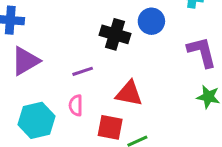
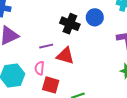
red triangle: (129, 93) -> (65, 56), moved
red square: (110, 127) -> (51, 85), moved

